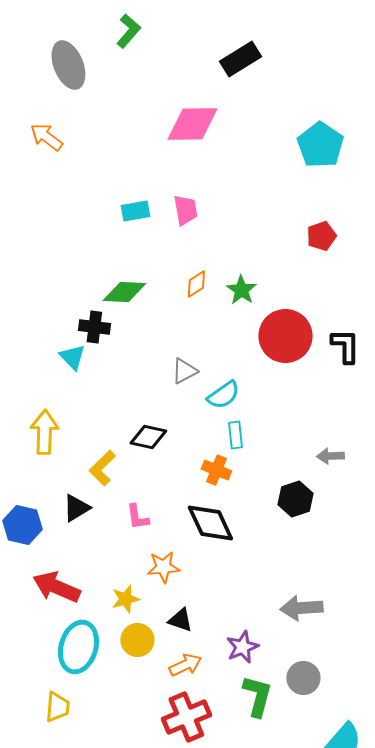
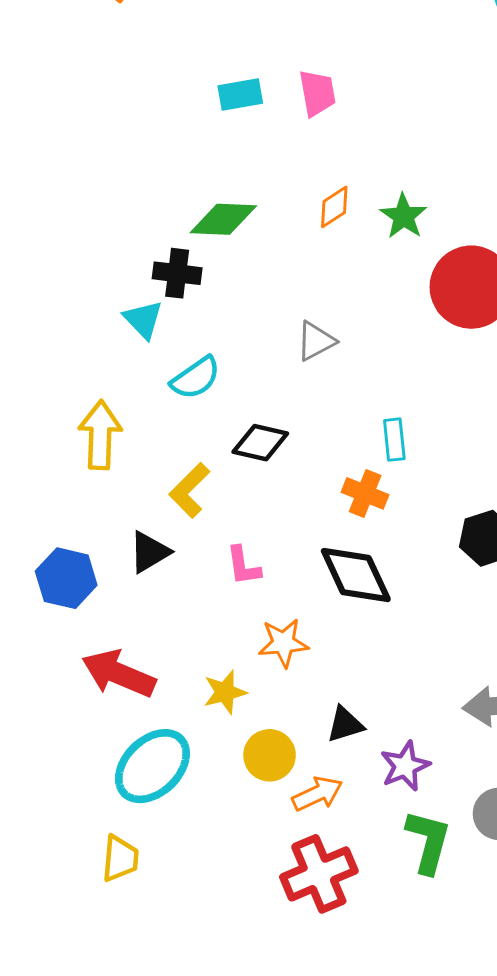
cyan semicircle: (223, 395) -> (196, 378), moved
black triangle: (180, 620) -> (345, 724), moved, turned -36
yellow circle: (137, 640) -> (270, 755), moved
cyan ellipse: (78, 647) -> (152, 766), turned 30

